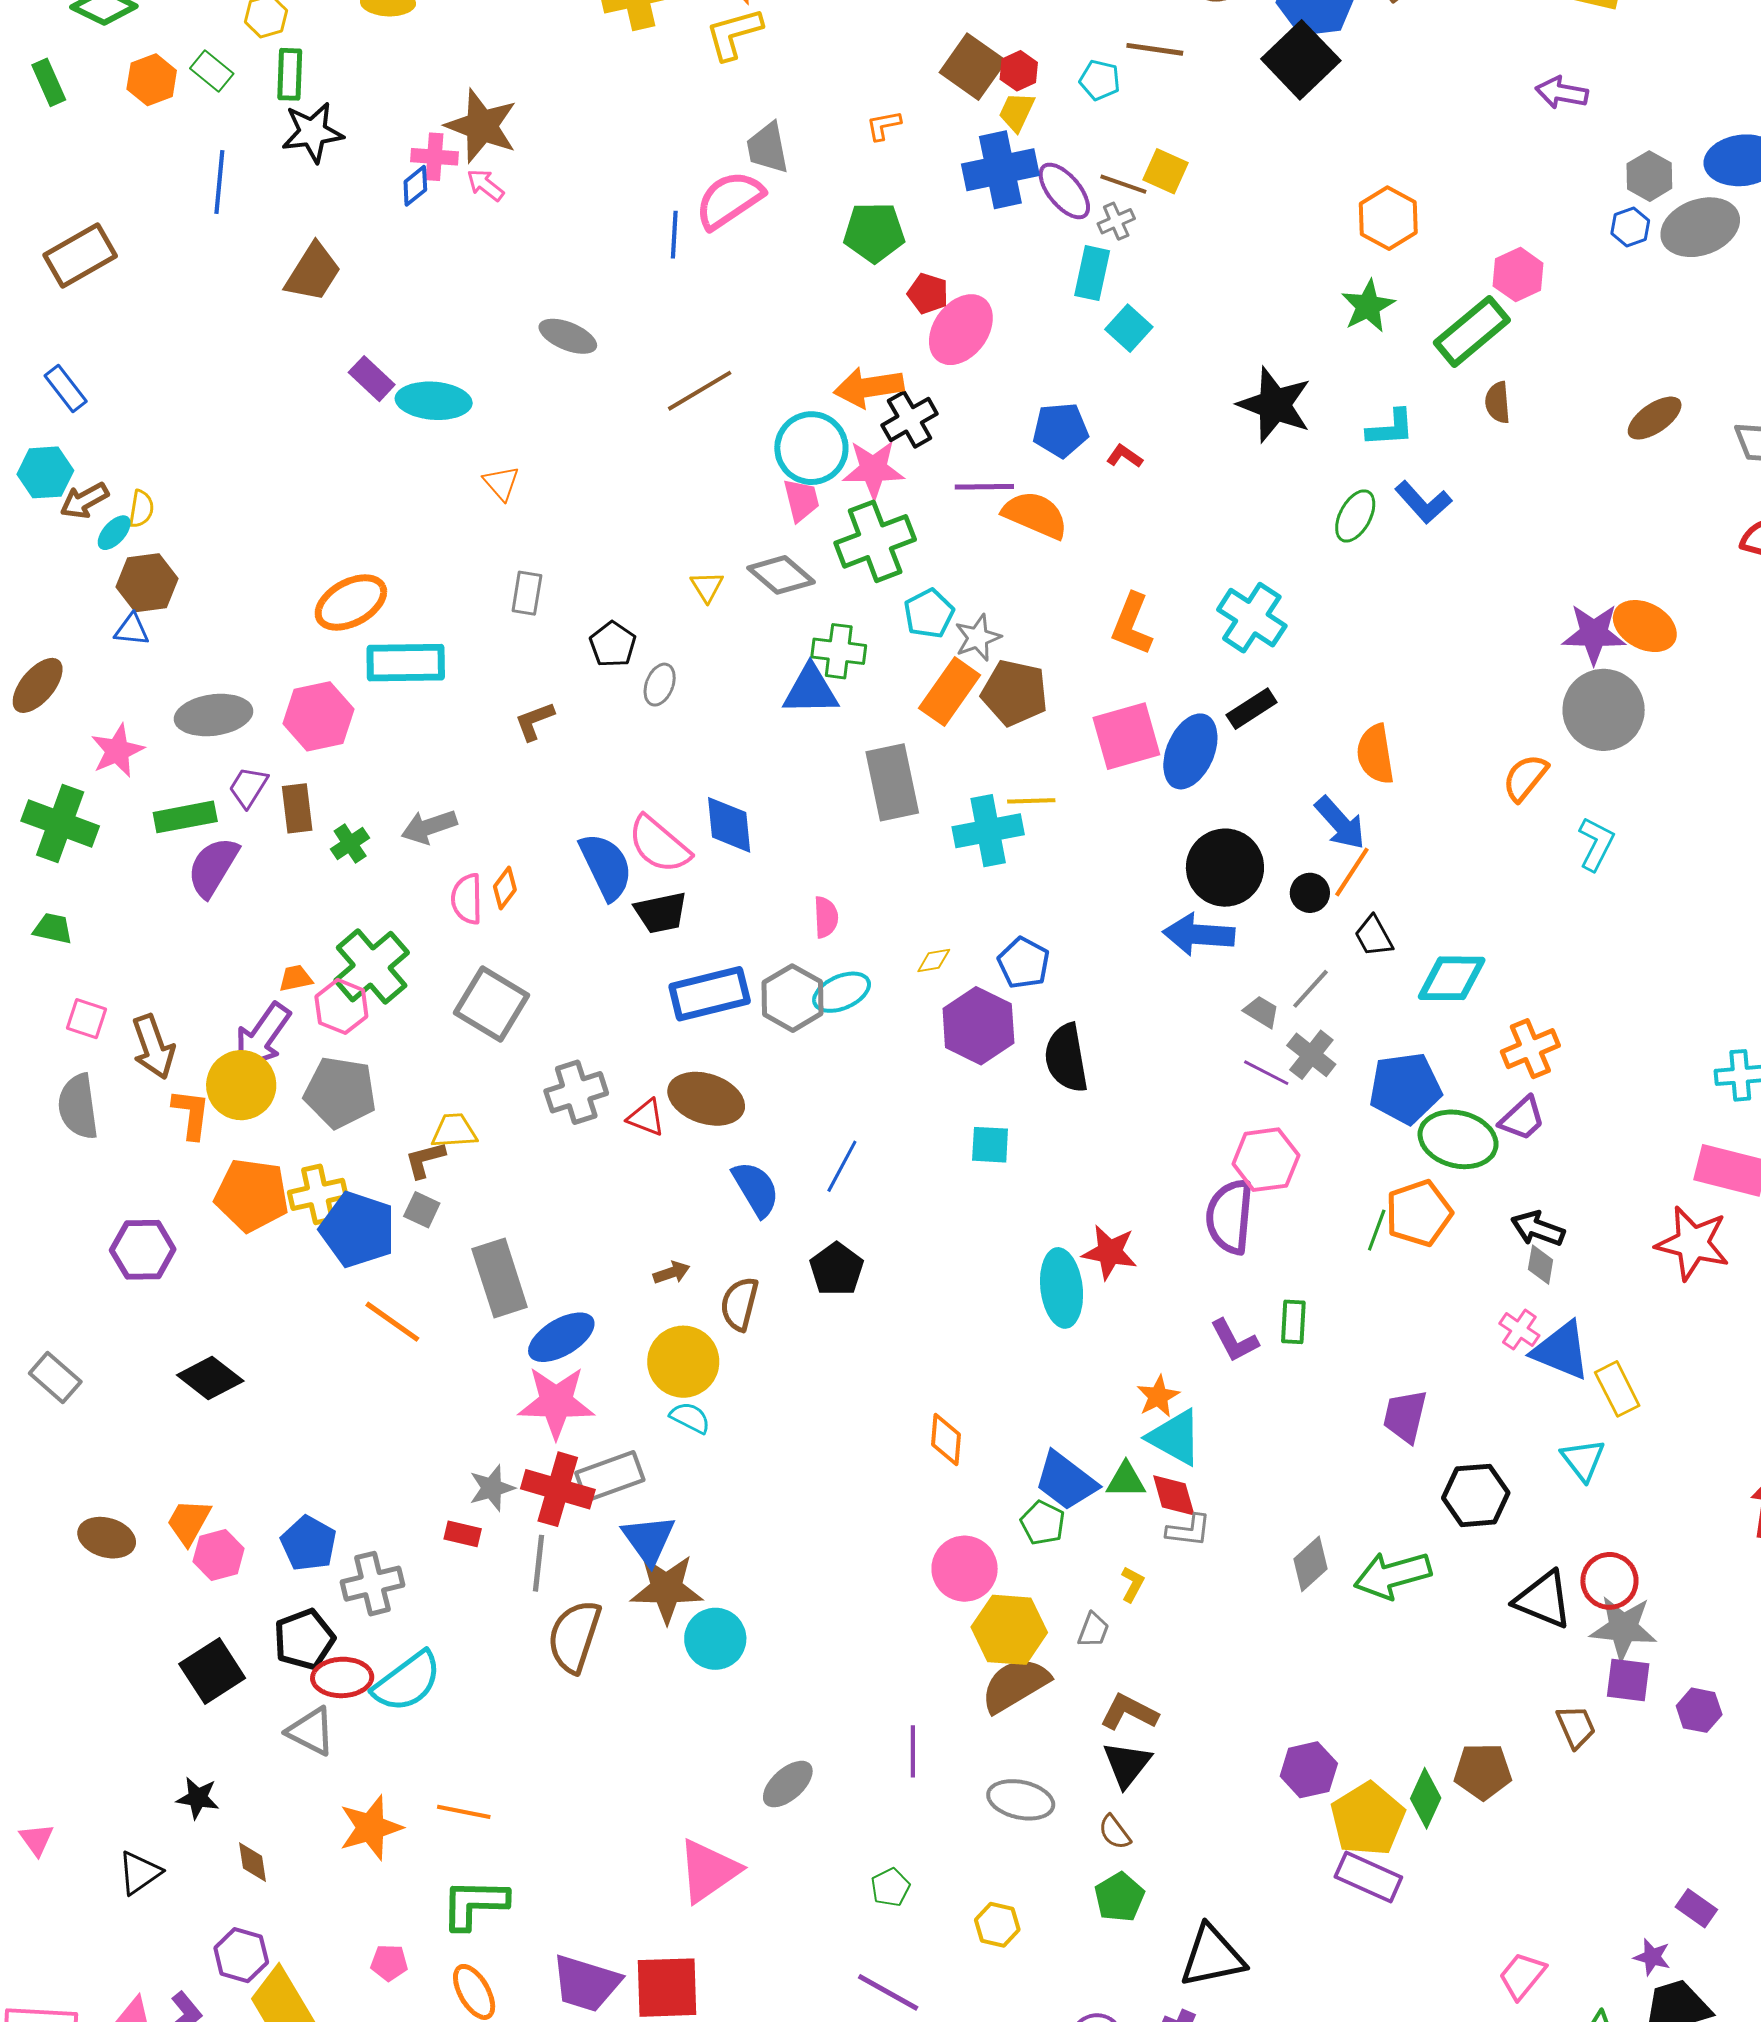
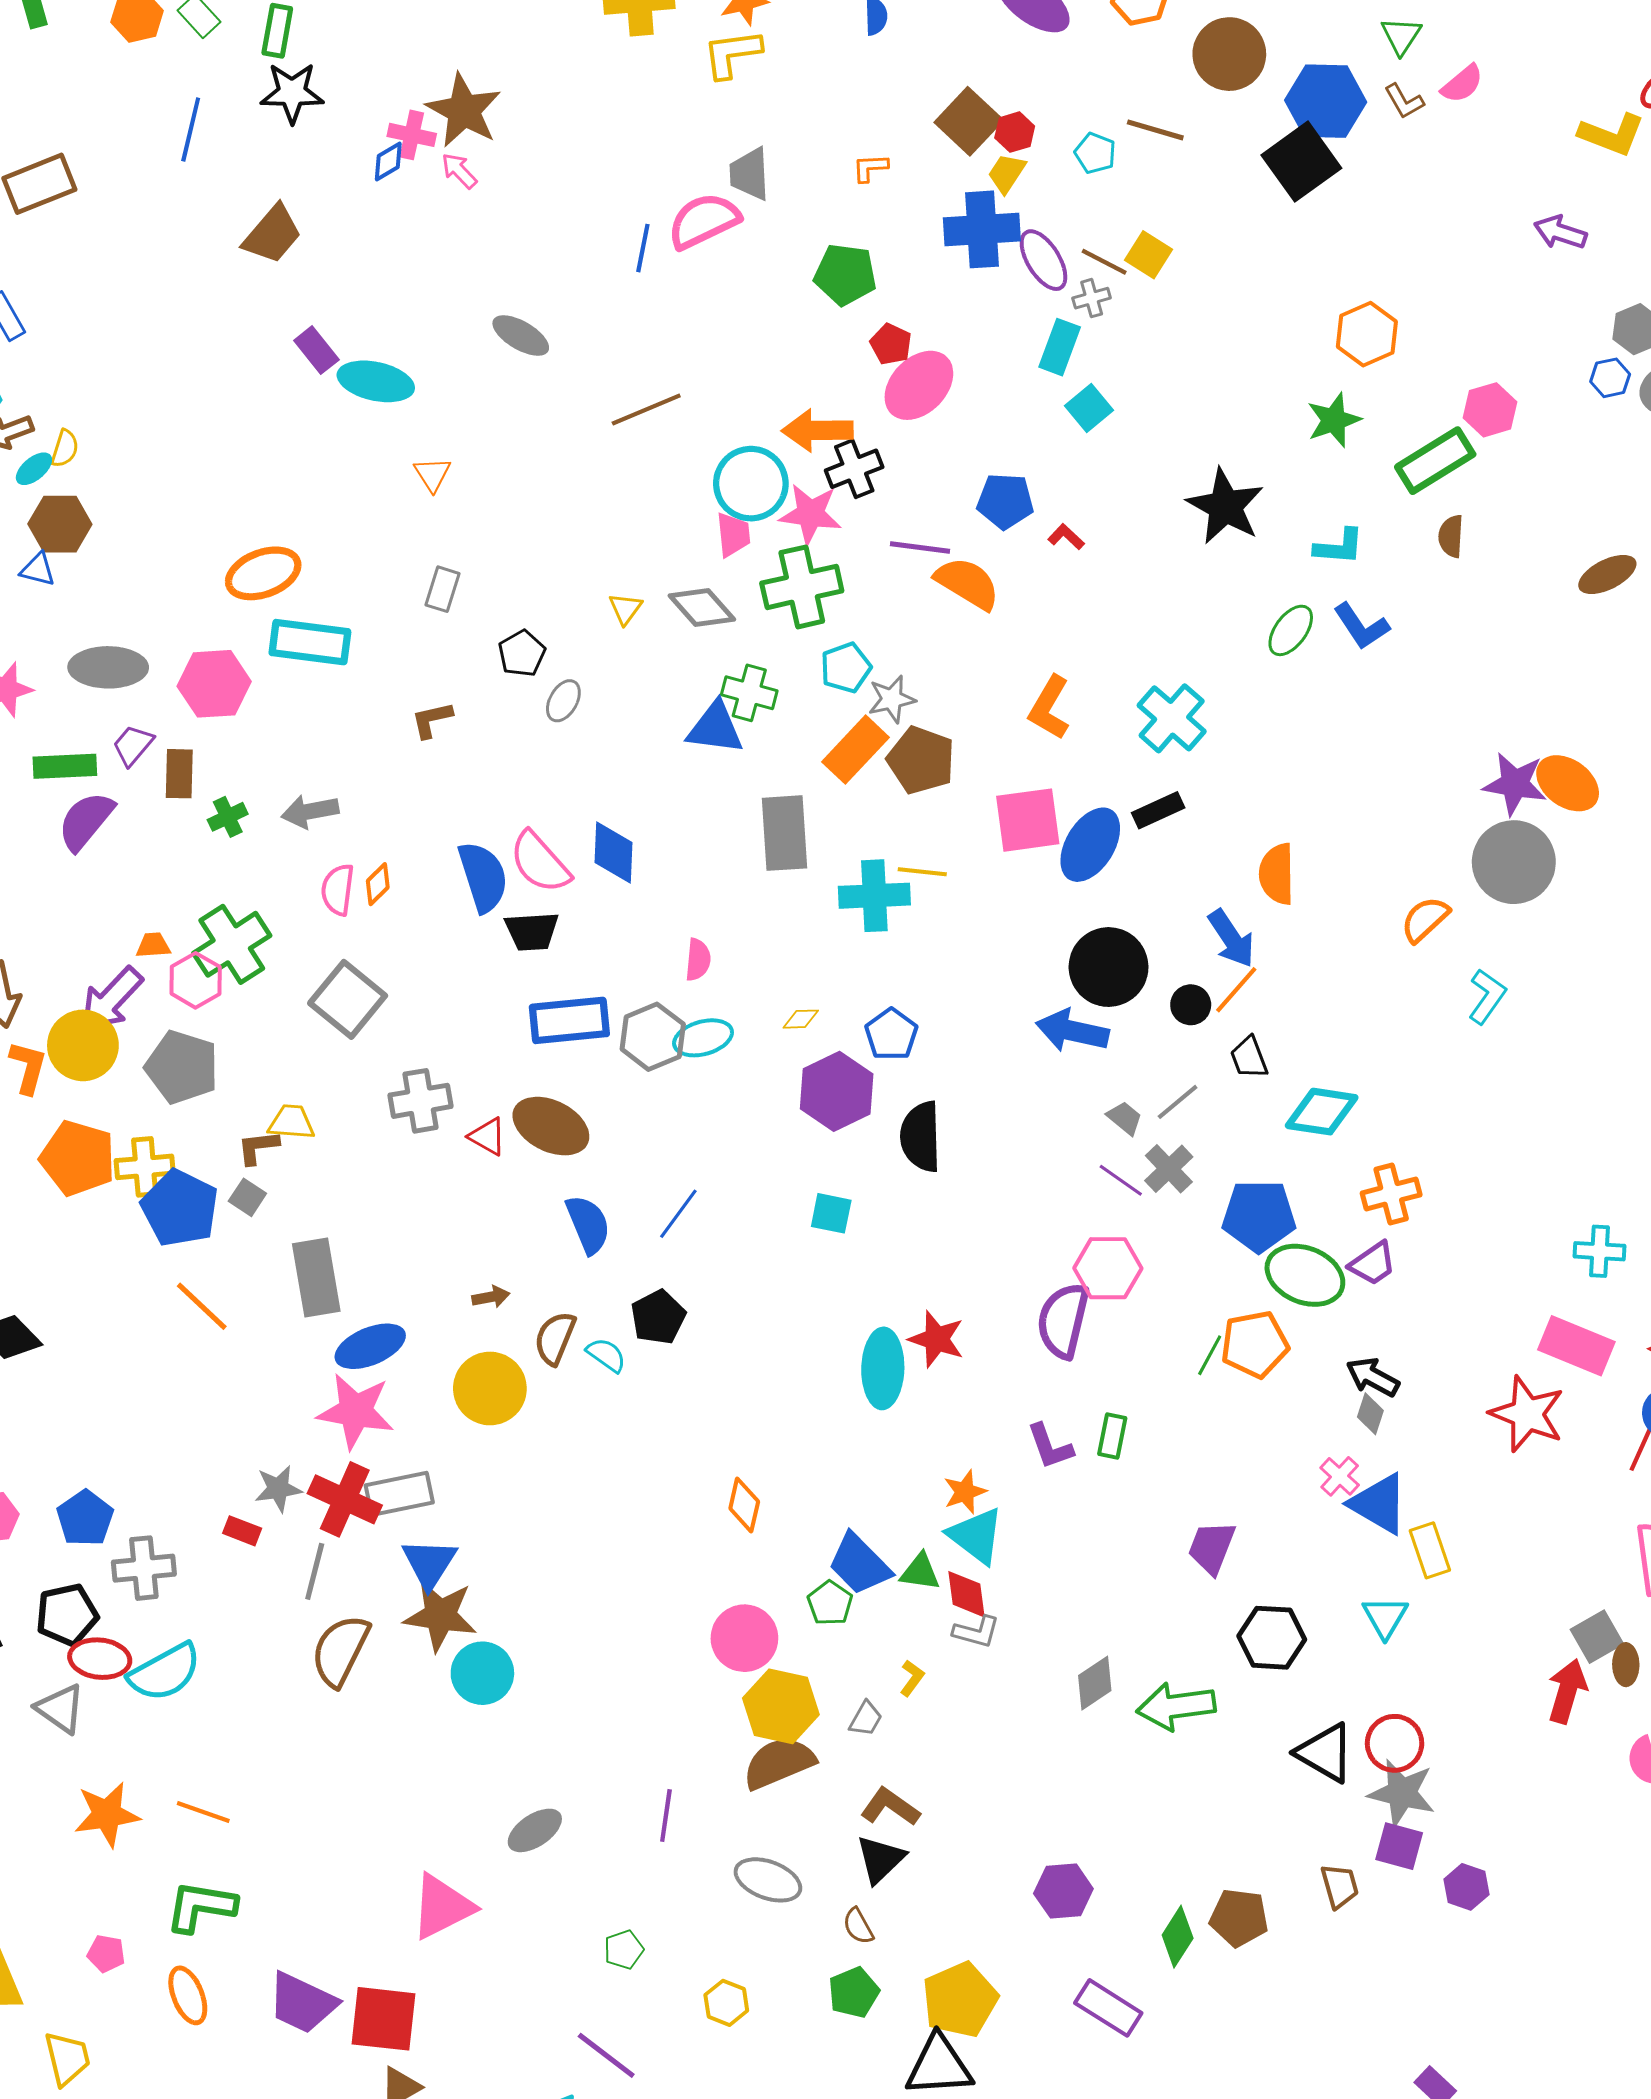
cyan semicircle: (690, 1418) -> (606, 1355), moved
yellow pentagon: (1368, 1819) -> (960, 2000), moved

